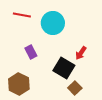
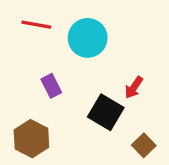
brown square: (75, 88) -> (144, 145), moved

